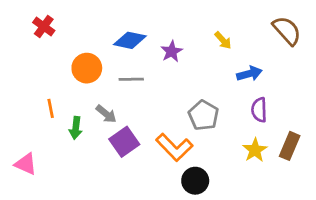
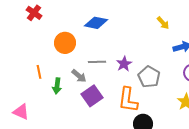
purple star: (172, 51) -> (124, 64), moved
gray line: (131, 79) -> (97, 62), moved
orange L-shape: (174, 147) -> (128, 100), turned 52

